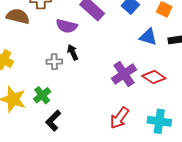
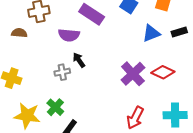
brown semicircle: (18, 16) -> (19, 33), size x0.7
blue triangle: (148, 37) -> (151, 33), turned -30

